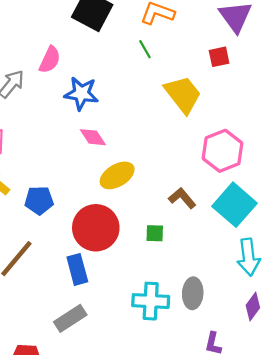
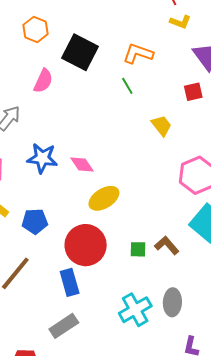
pink semicircle: (50, 60) -> (43, 81), moved
blue star: (81, 93) -> (42, 158), moved
yellow trapezoid: (183, 94) -> (161, 126), size x0.6
brown L-shape: (182, 198) -> (167, 245), moved
cyan cross: (151, 301) -> (135, 310), turned -32

